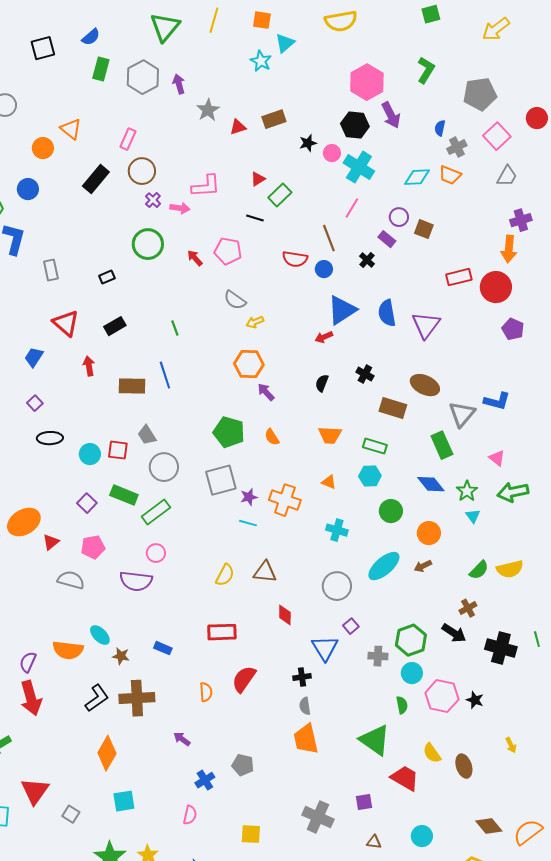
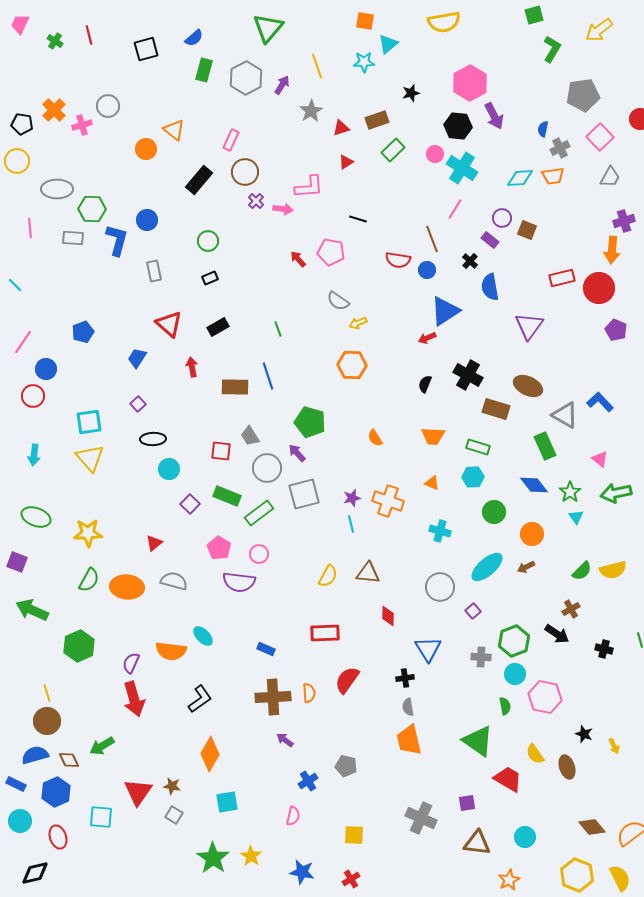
yellow line: (214, 20) -> (317, 66), moved, turned -35
cyan star: (261, 61) -> (364, 62), turned -30
green L-shape: (426, 70) -> (552, 49), moved
purple arrow: (179, 84) -> (282, 85), turned 48
black star: (308, 143) -> (411, 93), moved
orange trapezoid: (450, 175) -> (553, 176), turned -30
red triangle: (258, 179) -> (346, 162), moved
blue circle: (28, 189) -> (147, 220), moved
green rectangle: (280, 195) -> (393, 150), moved
green circle: (148, 244) -> (208, 241), moved, size x0.7
blue semicircle: (387, 313) -> (490, 287), moved
black cross: (365, 374) -> (468, 375), size x1.6
purple arrow: (266, 392) -> (297, 453), moved
blue L-shape: (497, 401) -> (600, 402), turned -148
gray triangle: (462, 414) -> (565, 415), turned -40
green pentagon: (229, 432) -> (310, 422), moved
cyan circle: (90, 454) -> (169, 469), moved
gray square: (221, 480) -> (304, 494), moved
orange ellipse: (24, 522) -> (127, 587), moved, turned 36
cyan line: (248, 523) -> (351, 524), turned 60
pink pentagon: (93, 547) -> (219, 548), moved, turned -30
purple square: (351, 626) -> (473, 611), moved
black cross: (501, 648) -> (604, 649), size x0.6
brown star: (121, 656) -> (172, 786), moved
brown cross: (137, 698) -> (273, 697), moved
black star: (475, 700) -> (584, 734), moved
brown triangle: (374, 842) -> (477, 843), size x1.8

